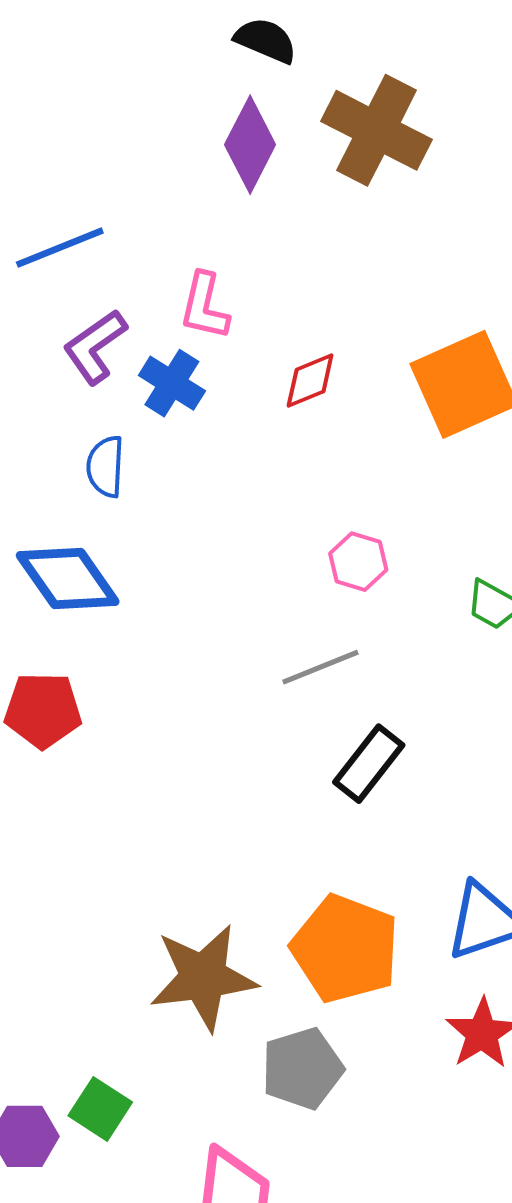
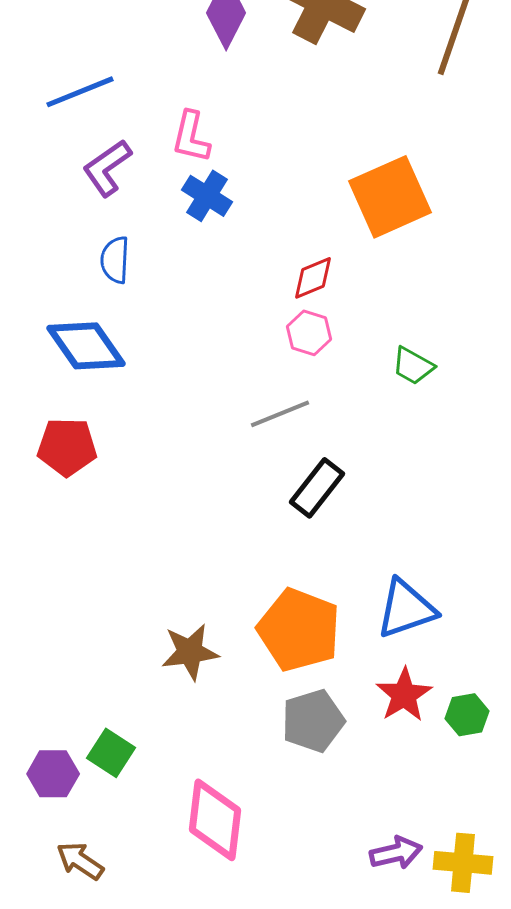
red diamond: (310, 381) -> (313, 278), moved
blue cross: (172, 383) -> (207, 196), moved
brown star: (203, 977) -> (190, 652), size x0.7
gray pentagon: (302, 1069) -> (313, 721), moved

